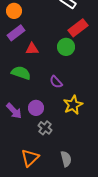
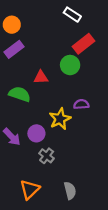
red triangle: (32, 49) -> (41, 77), moved
purple semicircle: (56, 82) -> (81, 104), moved, turned 128
yellow star: (73, 105) -> (60, 119), moved

